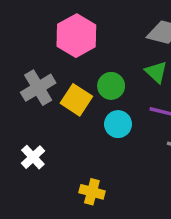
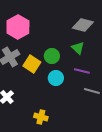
pink hexagon: (76, 36) -> (18, 27), moved

